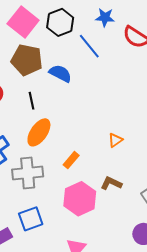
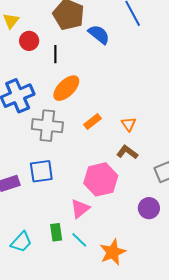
black line: (32, 101) -> (55, 54), moved
orange triangle: (115, 140) -> (129, 124), moved, turned -42
pink hexagon: (80, 199) -> (101, 179), moved

